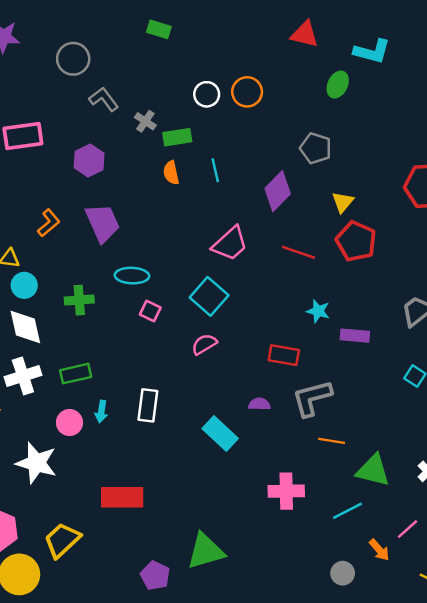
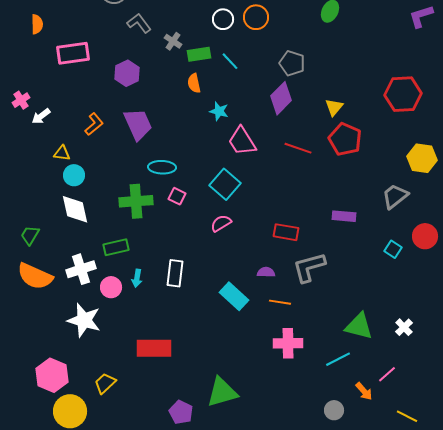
gray pentagon: (316, 148) -> (292, 63), moved
cyan line: (215, 170) -> (230, 61), moved, turned -30
pink trapezoid: (230, 244) -> (242, 141), turned 100
green cross: (79, 300) -> (136, 201), moved, size x1.4
cyan star: (318, 311) -> (219, 111), moved
white cross: (23, 376) -> (81, 269), moved
orange line: (332, 441) -> (280, 302), moved
yellow trapezoid: (62, 540) -> (105, 383), size x0.7

